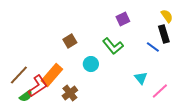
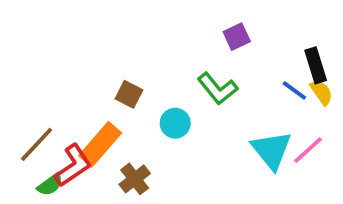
yellow semicircle: (167, 16) -> (321, 92), moved
brown square: (70, 41) -> (129, 94), moved, turned -32
cyan triangle: (141, 78) -> (271, 150), size x1.6
pink line: (160, 91) -> (308, 150), moved

